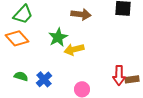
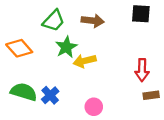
green trapezoid: (23, 14) -> (54, 21), moved
red arrow: (119, 75) -> (142, 70), moved
green semicircle: (21, 76) -> (24, 92), size x1.6

